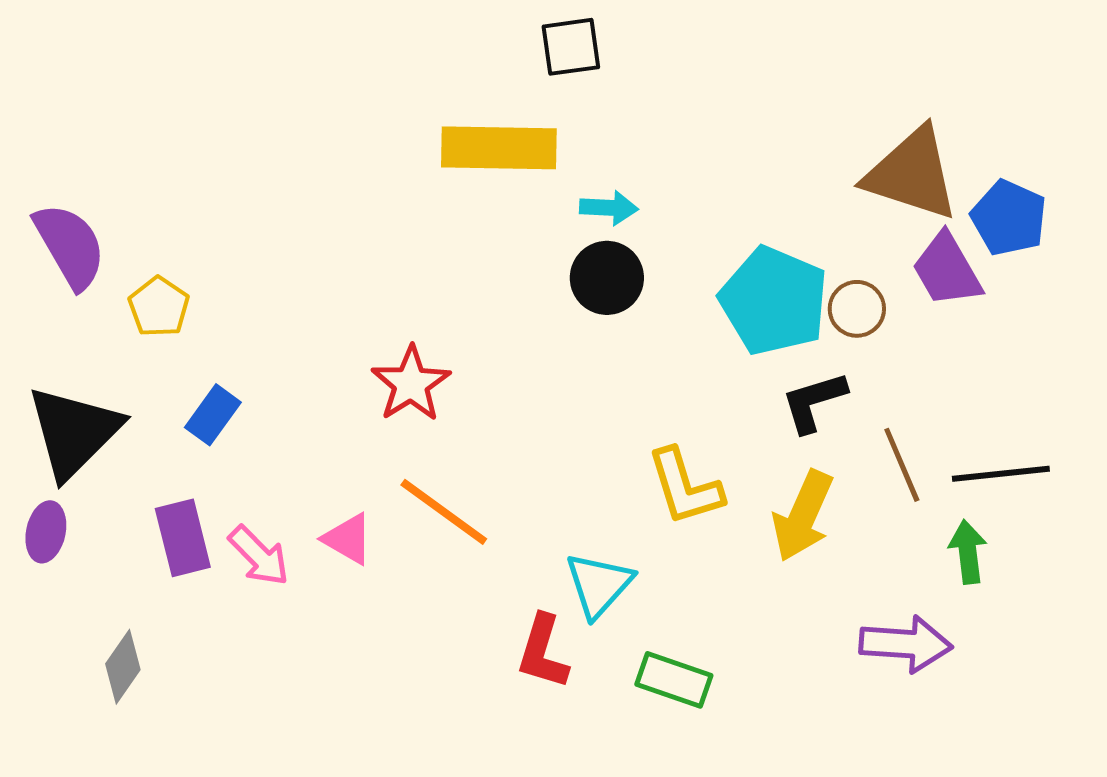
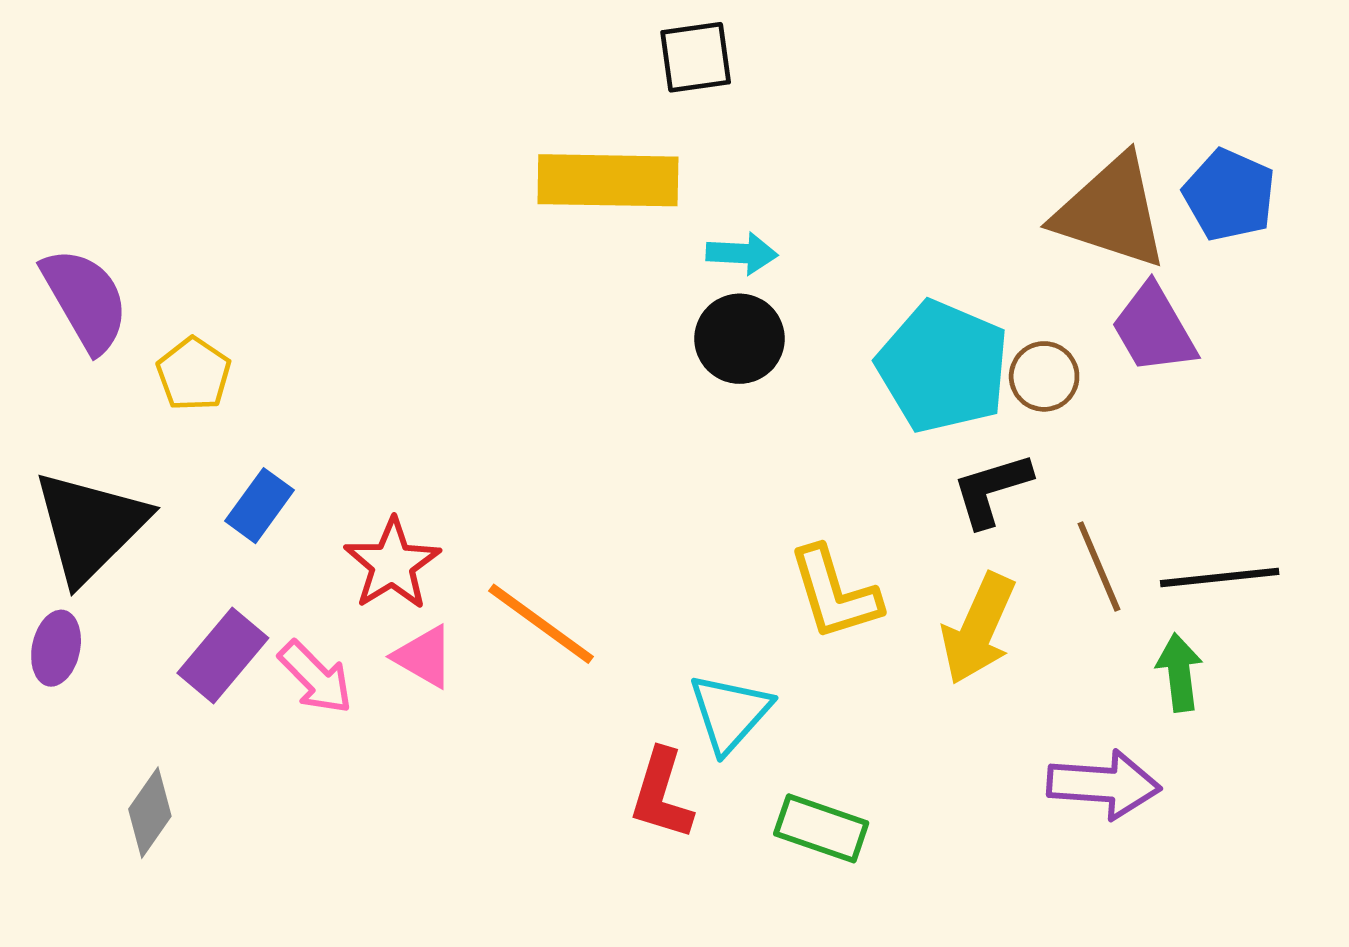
blue pentagon: (1009, 218) -> (1229, 195), moved
red star: (411, 384) -> (392, 564), moved
purple rectangle: (183, 538) -> (223, 655), turned 54

